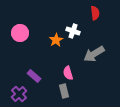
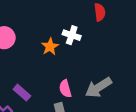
gray arrow: (94, 54) -> (98, 87), moved

